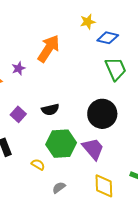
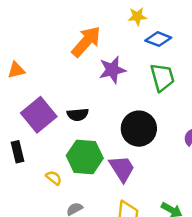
purple star: (18, 68) -> (112, 70), moved, size x1.6
purple square: (18, 114) -> (39, 115), size x1.8

